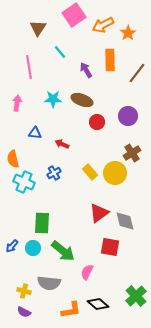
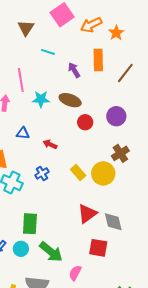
cyan line: (60, 52) -> (48, 52), turned -32
pink line: (29, 67) -> (21, 80), moved

